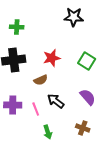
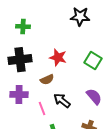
red star: (52, 58) -> (58, 58), turned 30
purple cross: (13, 105) -> (19, 95), moved

